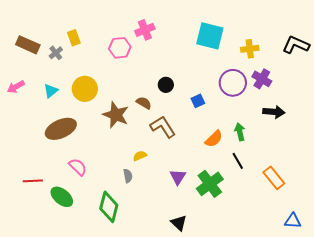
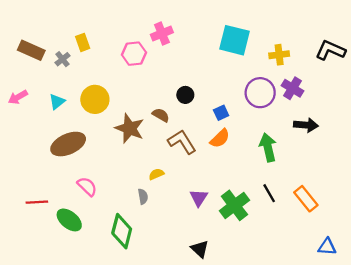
green arrow: (240, 132) -> (268, 147), size x1.4
orange semicircle: (214, 139) -> (220, 138), moved
black line: (238, 161) -> (269, 193), moved

